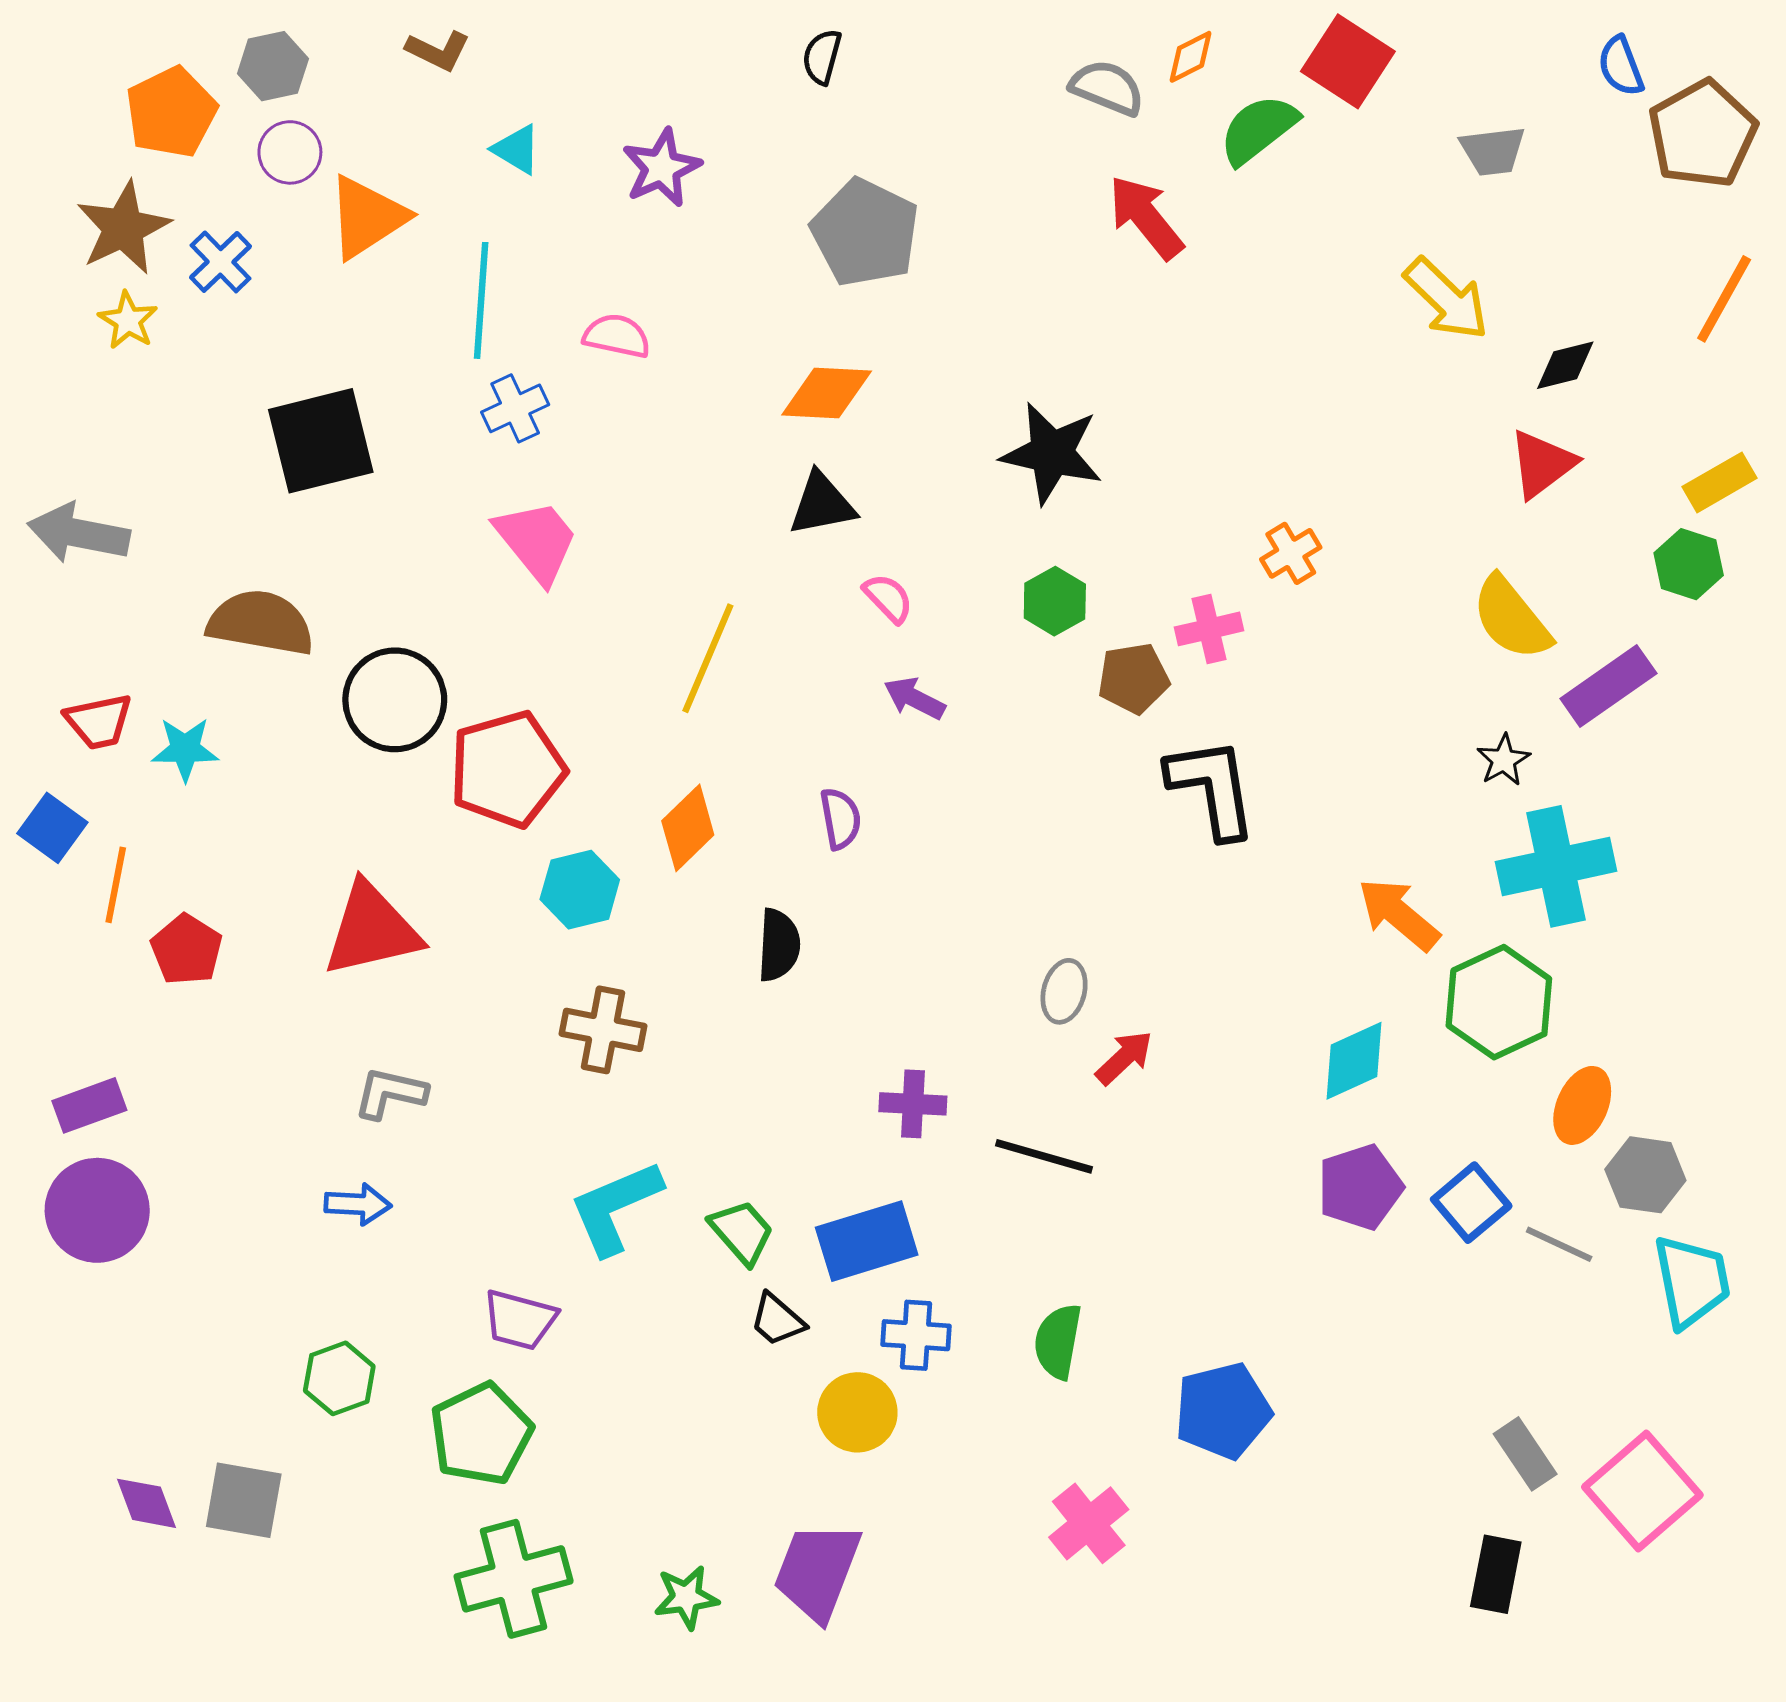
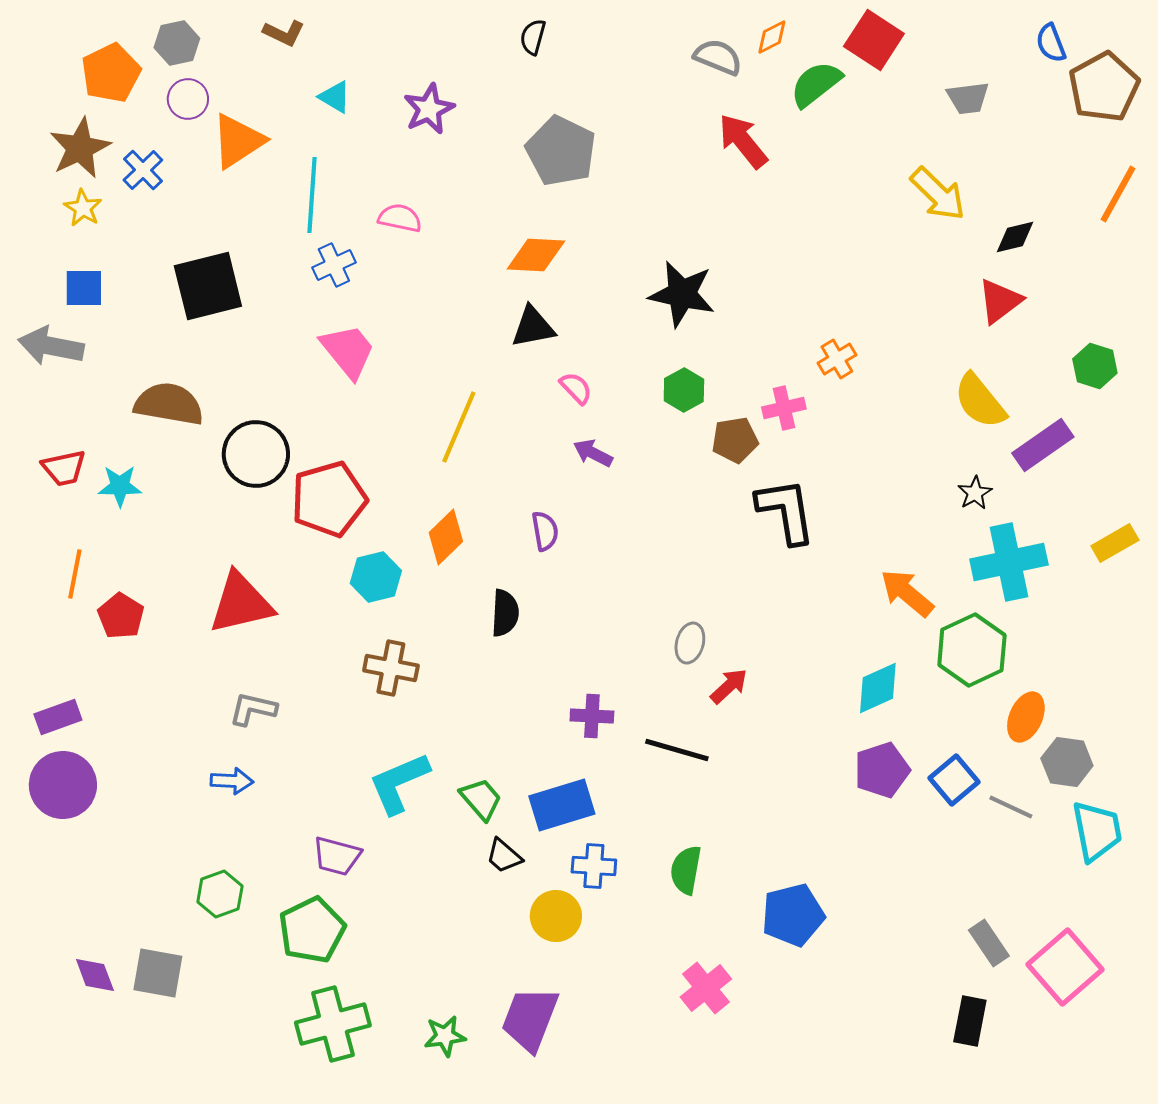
yellow rectangle: (1719, 482) -> (1115, 543), moved
blue square: (52, 828) -> (84, 288), moved, turned -36

